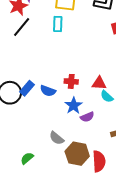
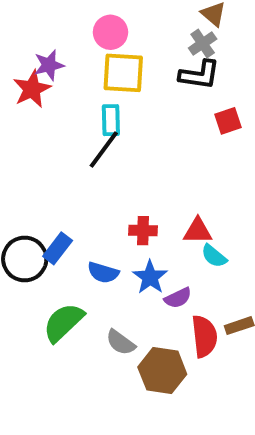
black line: (22, 27) -> (104, 150), moved
blue semicircle: (48, 91) -> (103, 273), moved
green semicircle: (27, 158) -> (63, 322), moved, size x1.6
red semicircle: (99, 161) -> (204, 336), moved

